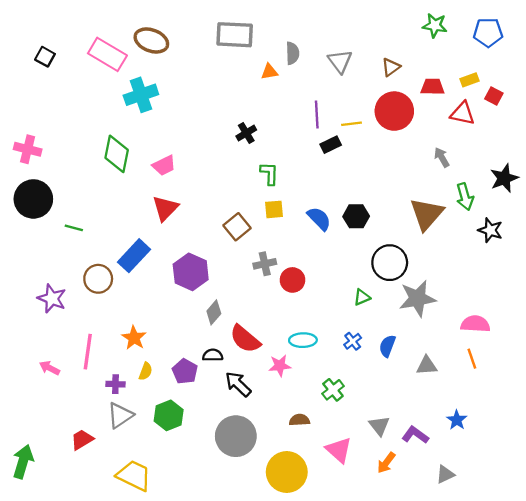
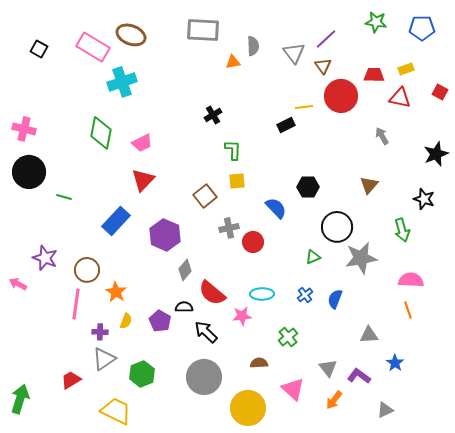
brown triangle: (391, 67) -> (323, 66), moved, turned -30
red square: (494, 96) -> (440, 92), moved
purple line: (317, 115) -> (326, 39), moved, turned 50
green arrow: (465, 197) -> (402, 230), moved
brown triangle: (427, 214) -> (369, 185), size x0.6
blue semicircle: (319, 219) -> (276, 208), moved
brown circle: (98, 279) -> (87, 270), moved
gray triangle: (427, 366) -> (369, 335), moved
pink arrow: (50, 368) -> (18, 284), moved
green hexagon: (169, 415) -> (142, 374), moved

